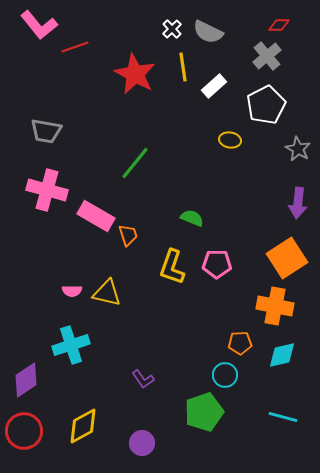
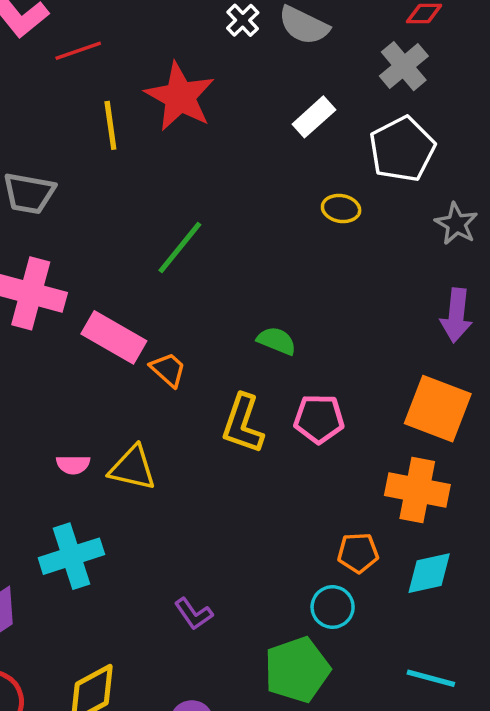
yellow line: (183, 67) -> (110, 125), moved
orange trapezoid: (128, 235) -> (168, 370), turned -30
orange square: (287, 258) -> (438, 409), turned -36

